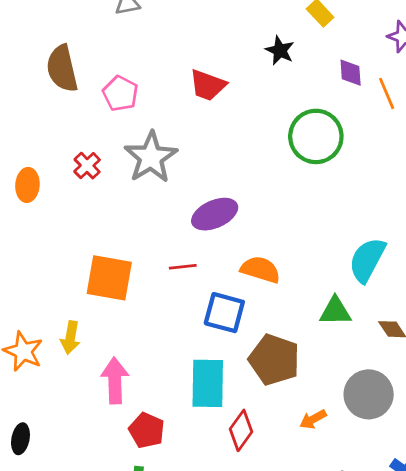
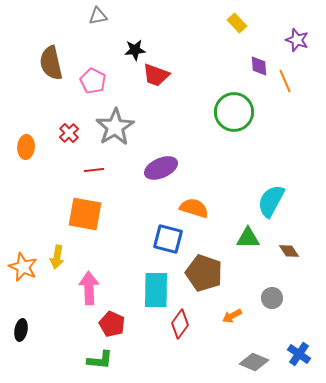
black star: (280, 50) -> (135, 50), moved, turned -30
red line: (183, 267) -> (94, 170), moved
gray circle: (369, 394) -> (272, 298), size x0.6

